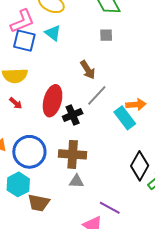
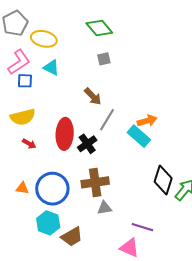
blue square: (24, 41) -> (25, 81), size x0.7
brown trapezoid: (39, 203) -> (72, 237), turned -30

